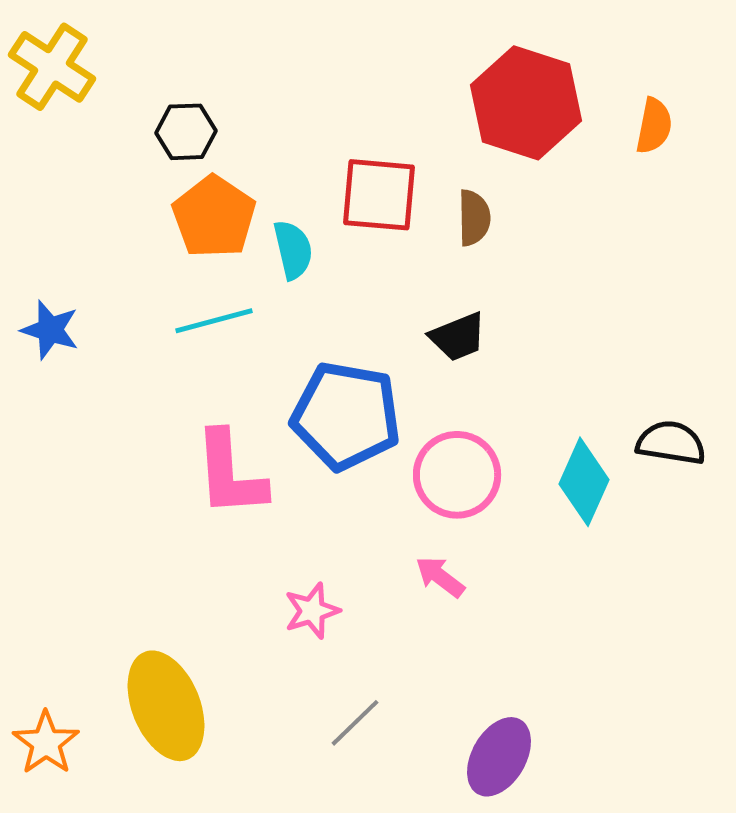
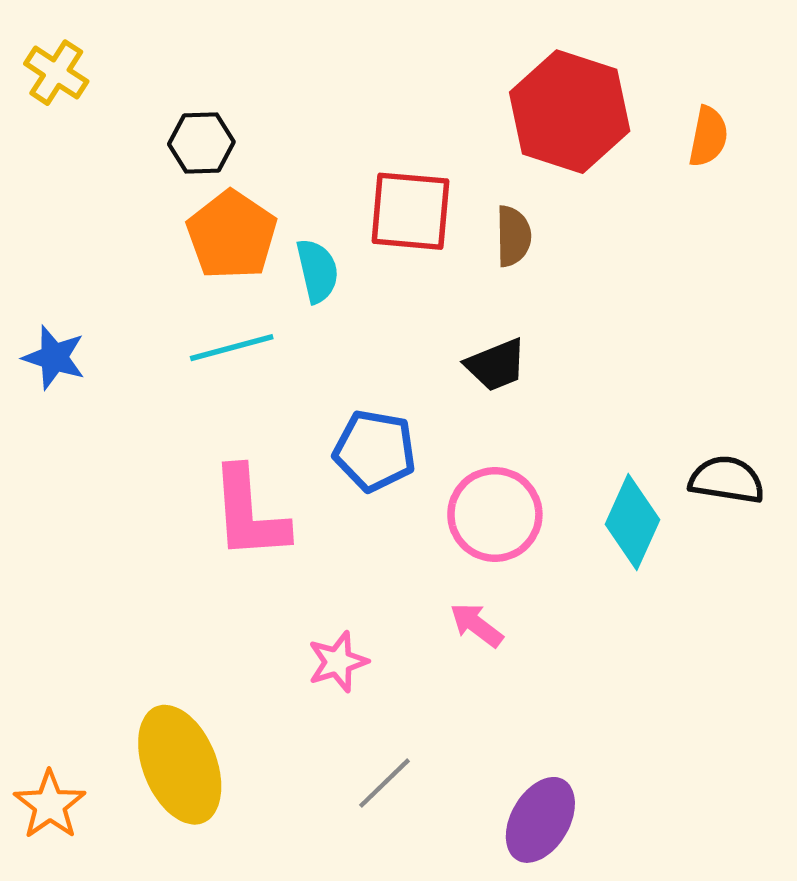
yellow cross: (52, 67) -> (56, 73), size x0.7
blue pentagon: (346, 416) -> (375, 451), size x0.7

